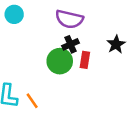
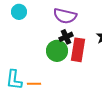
red rectangle: (85, 60) -> (78, 50), size x1.6
orange line: (32, 101) -> (34, 84), turned -56

